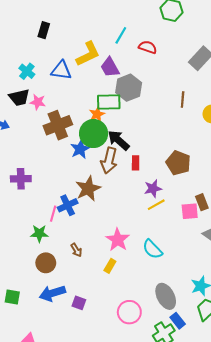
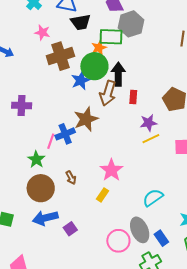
black trapezoid: (19, 97) -> (81, 22), moved
black arrow: (119, 140) -> (118, 74), turned 45
green star: (39, 233) -> (36, 159), turned 30
cyan semicircle: (152, 249) -> (153, 198), moved, turned 95
brown circle: (46, 263) -> (41, 188), size x1.4
gray ellipse: (166, 296) -> (140, 230), moved
purple square: (79, 303) -> (70, 229), turned 32
blue rectangle: (178, 321) -> (161, 238), moved

